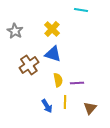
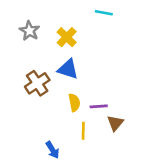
gray star: (15, 31) -> (29, 31), moved
blue arrow: (47, 106) -> (53, 150), moved
brown triangle: (90, 108) -> (115, 123), moved

